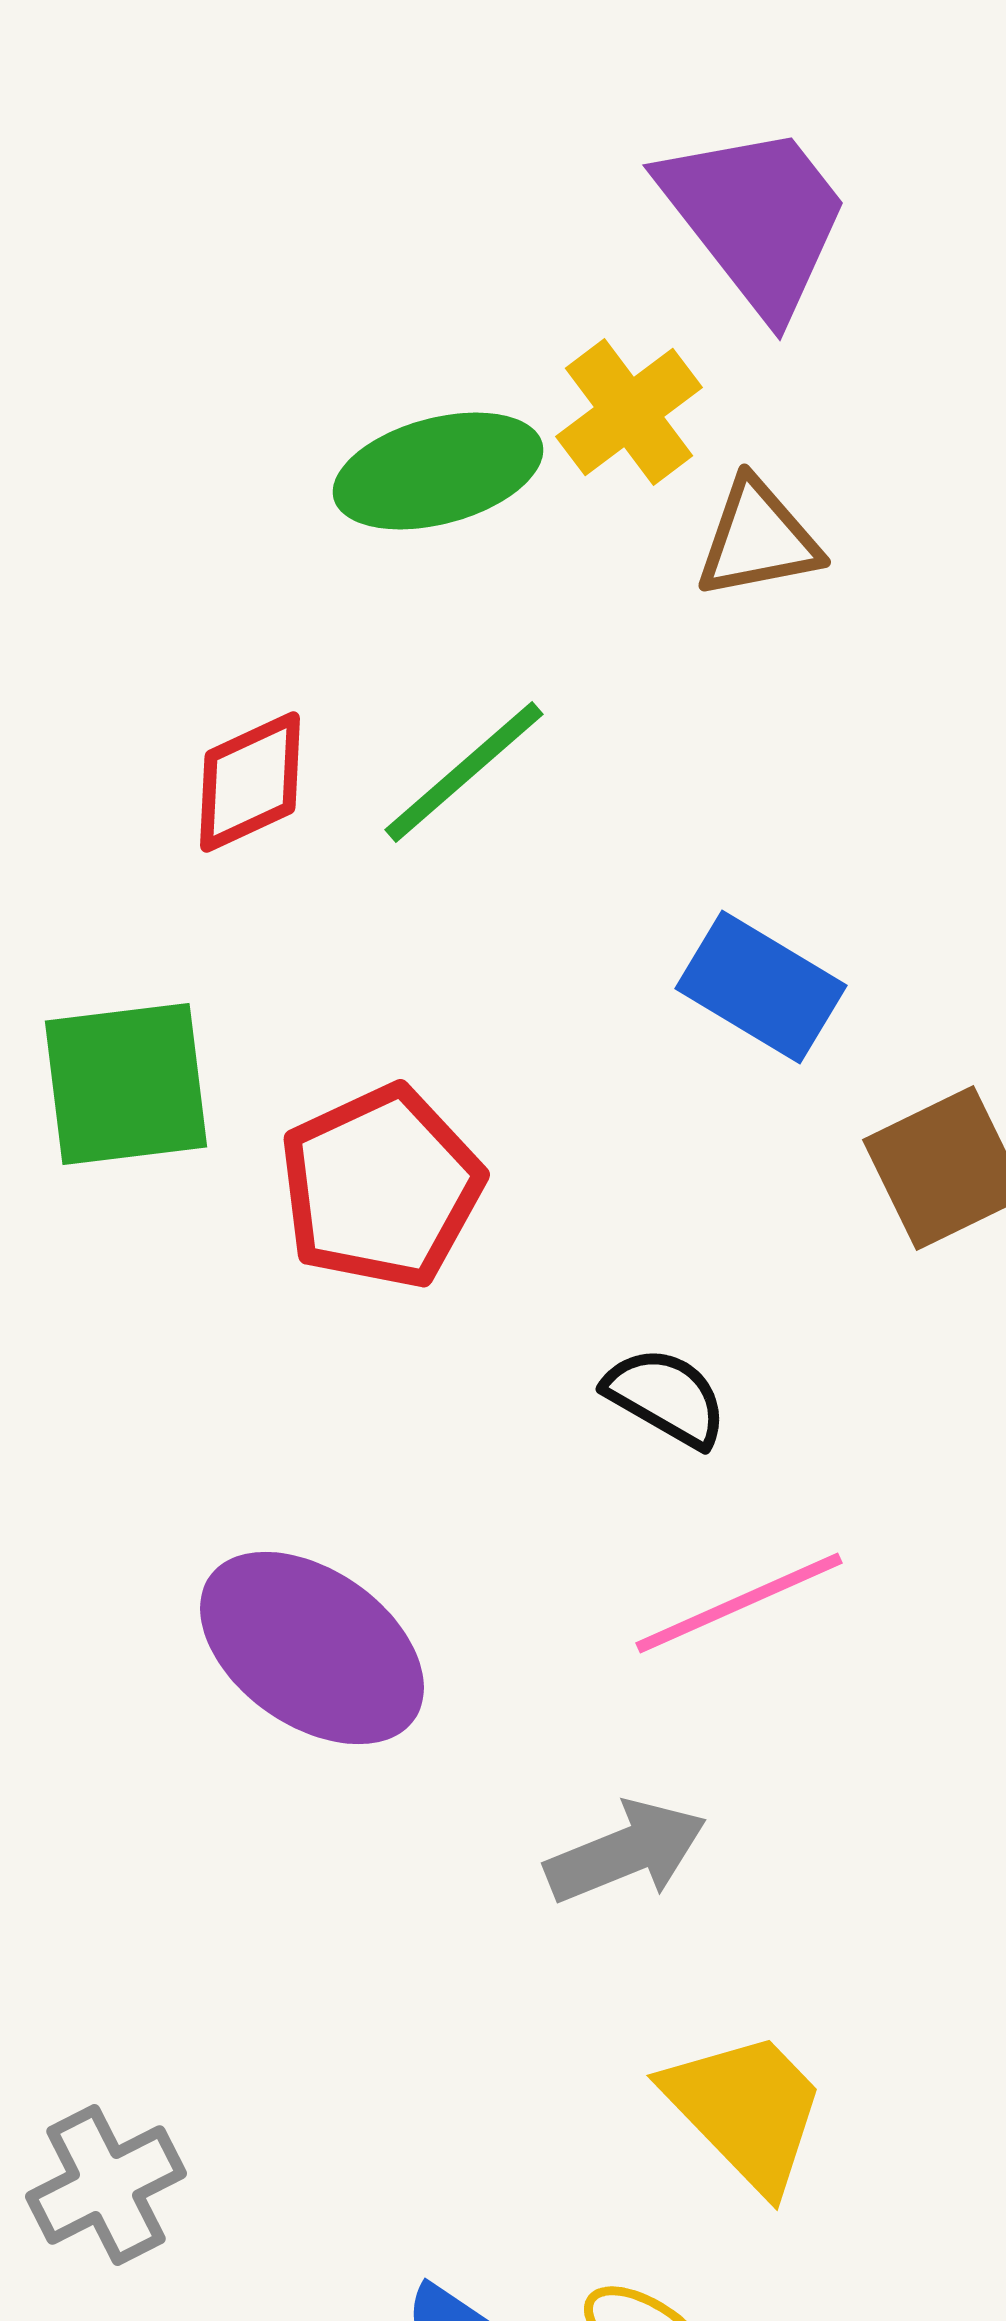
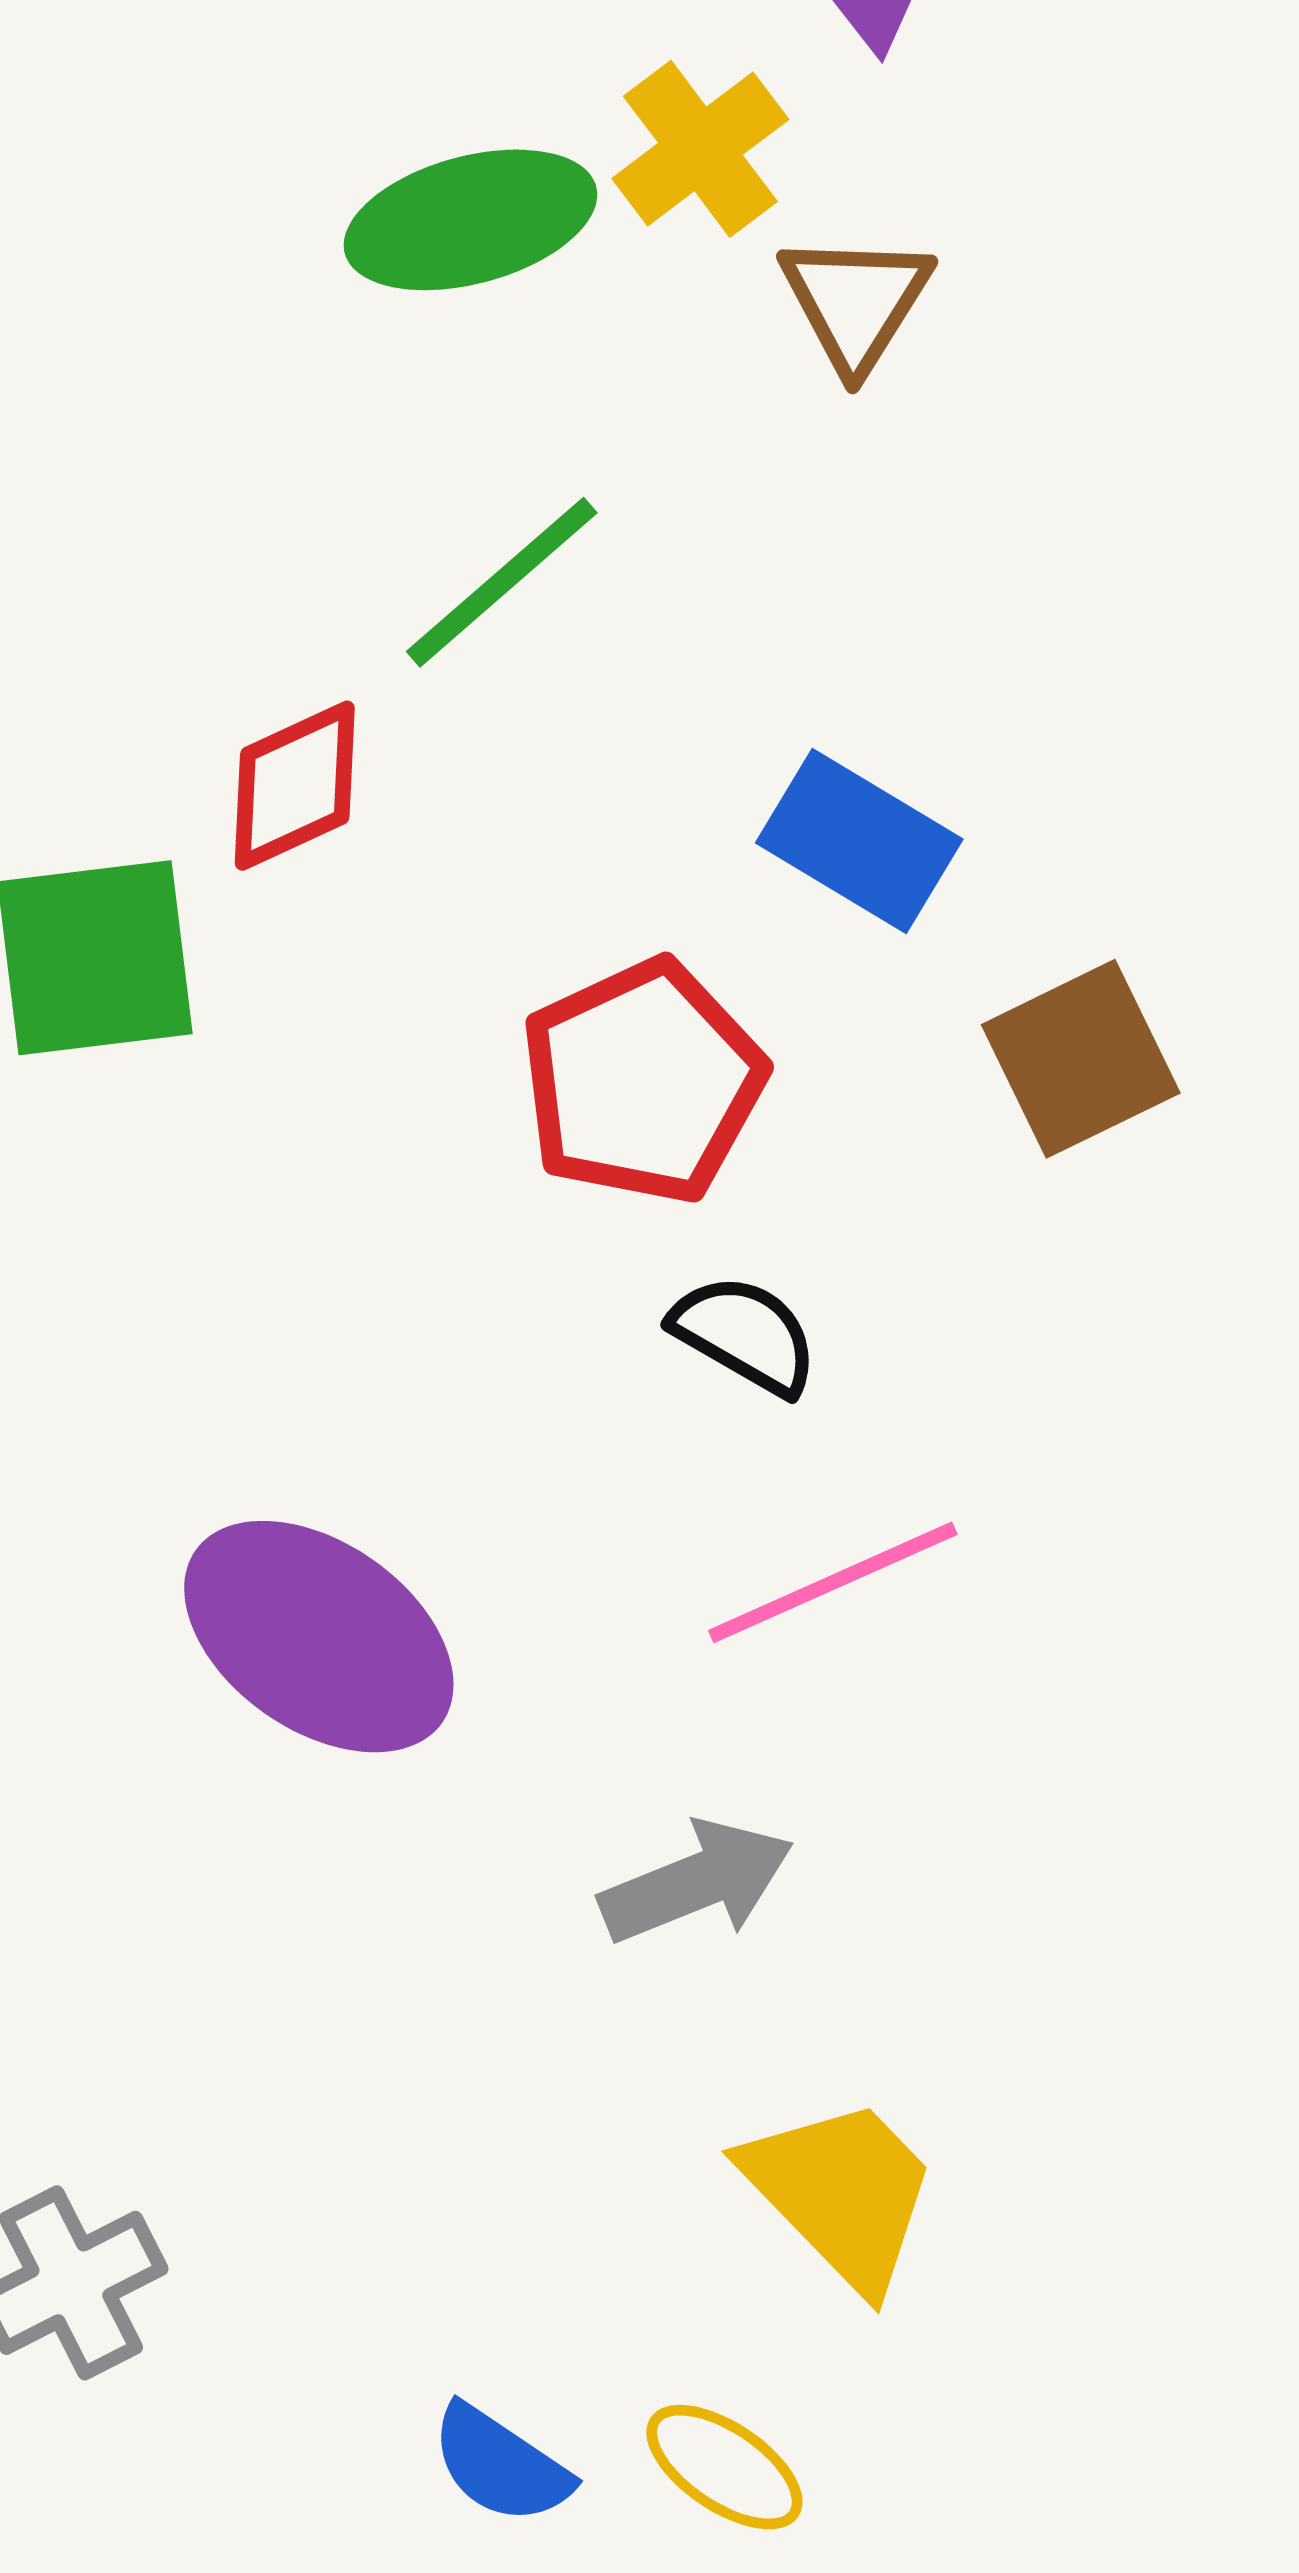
brown triangle: (758, 539) -> (856, 302), turned -47
red diamond: (250, 782) -> (295, 786), moved
red pentagon: (381, 1187) -> (643, 1082), moved

